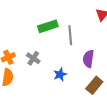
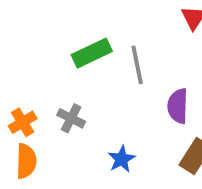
blue star: (60, 74) -> (122, 159), moved

